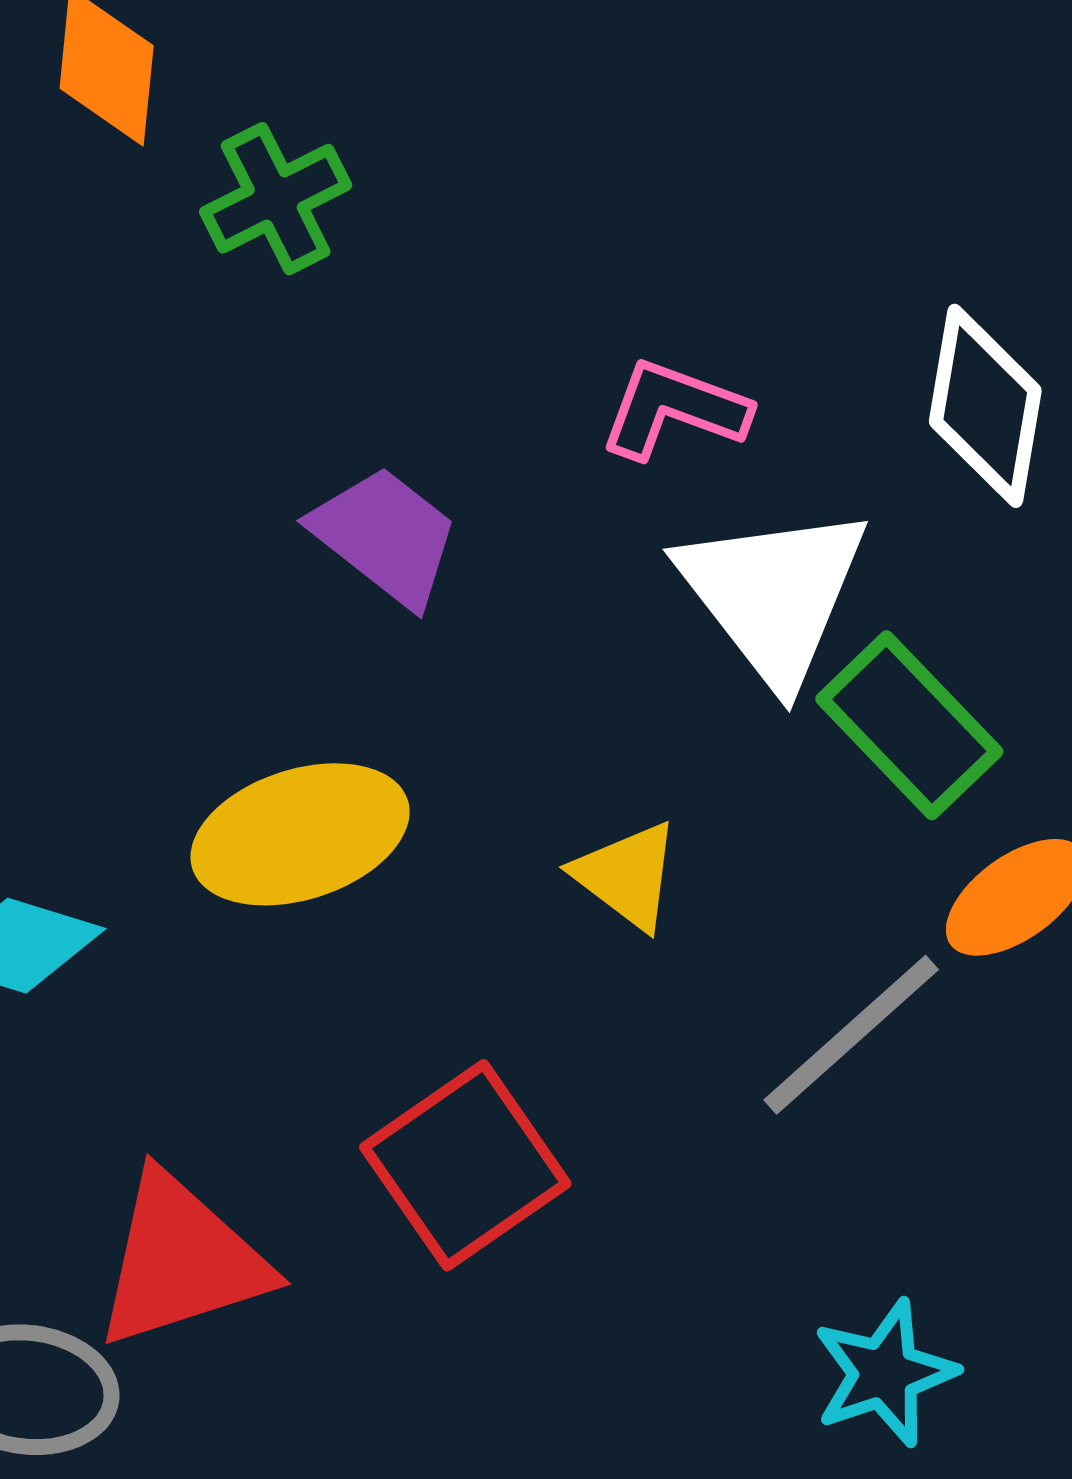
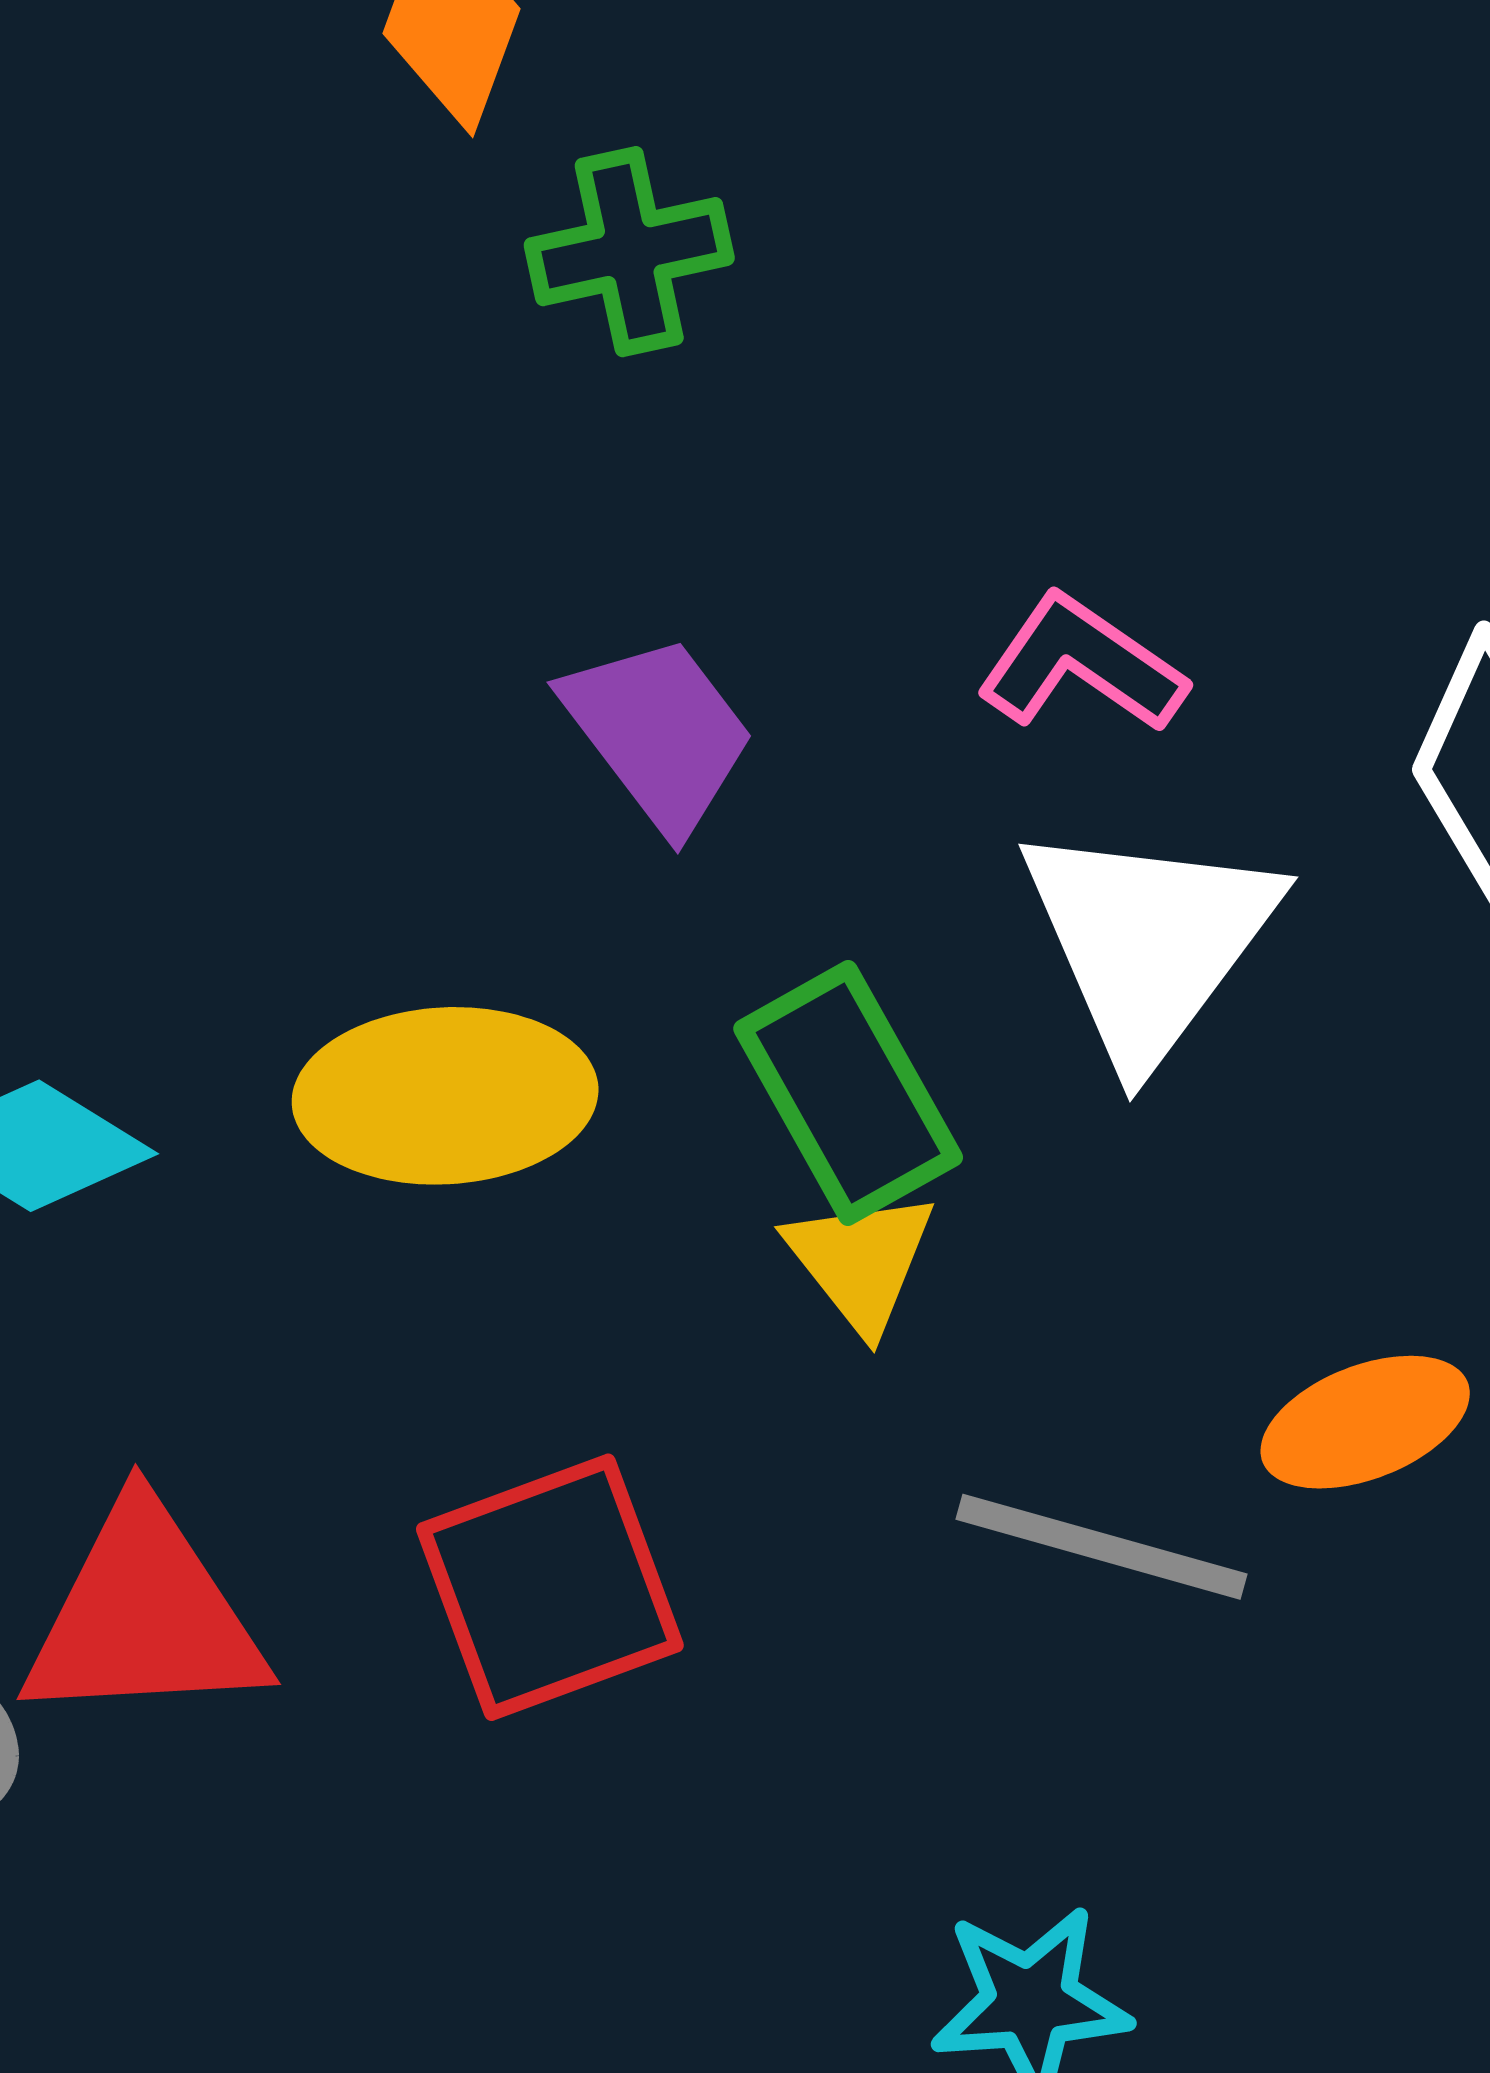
green rectangle: (909, 725) -> (848, 1093), moved
gray line: (851, 1035) -> (1102, 1547), turned 43

